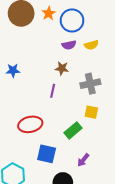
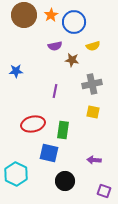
purple semicircle: (69, 45) -> (55, 46), moved
brown star: (62, 68) -> (72, 60), moved
green rectangle: (73, 130) -> (63, 130), moved, turned -42
purple arrow: (83, 160) -> (94, 160), moved, turned 56

